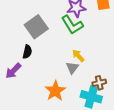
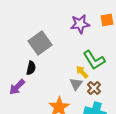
green L-shape: (72, 25) -> (94, 60), moved
brown cross: (99, 83) -> (94, 88), moved, turned -32

